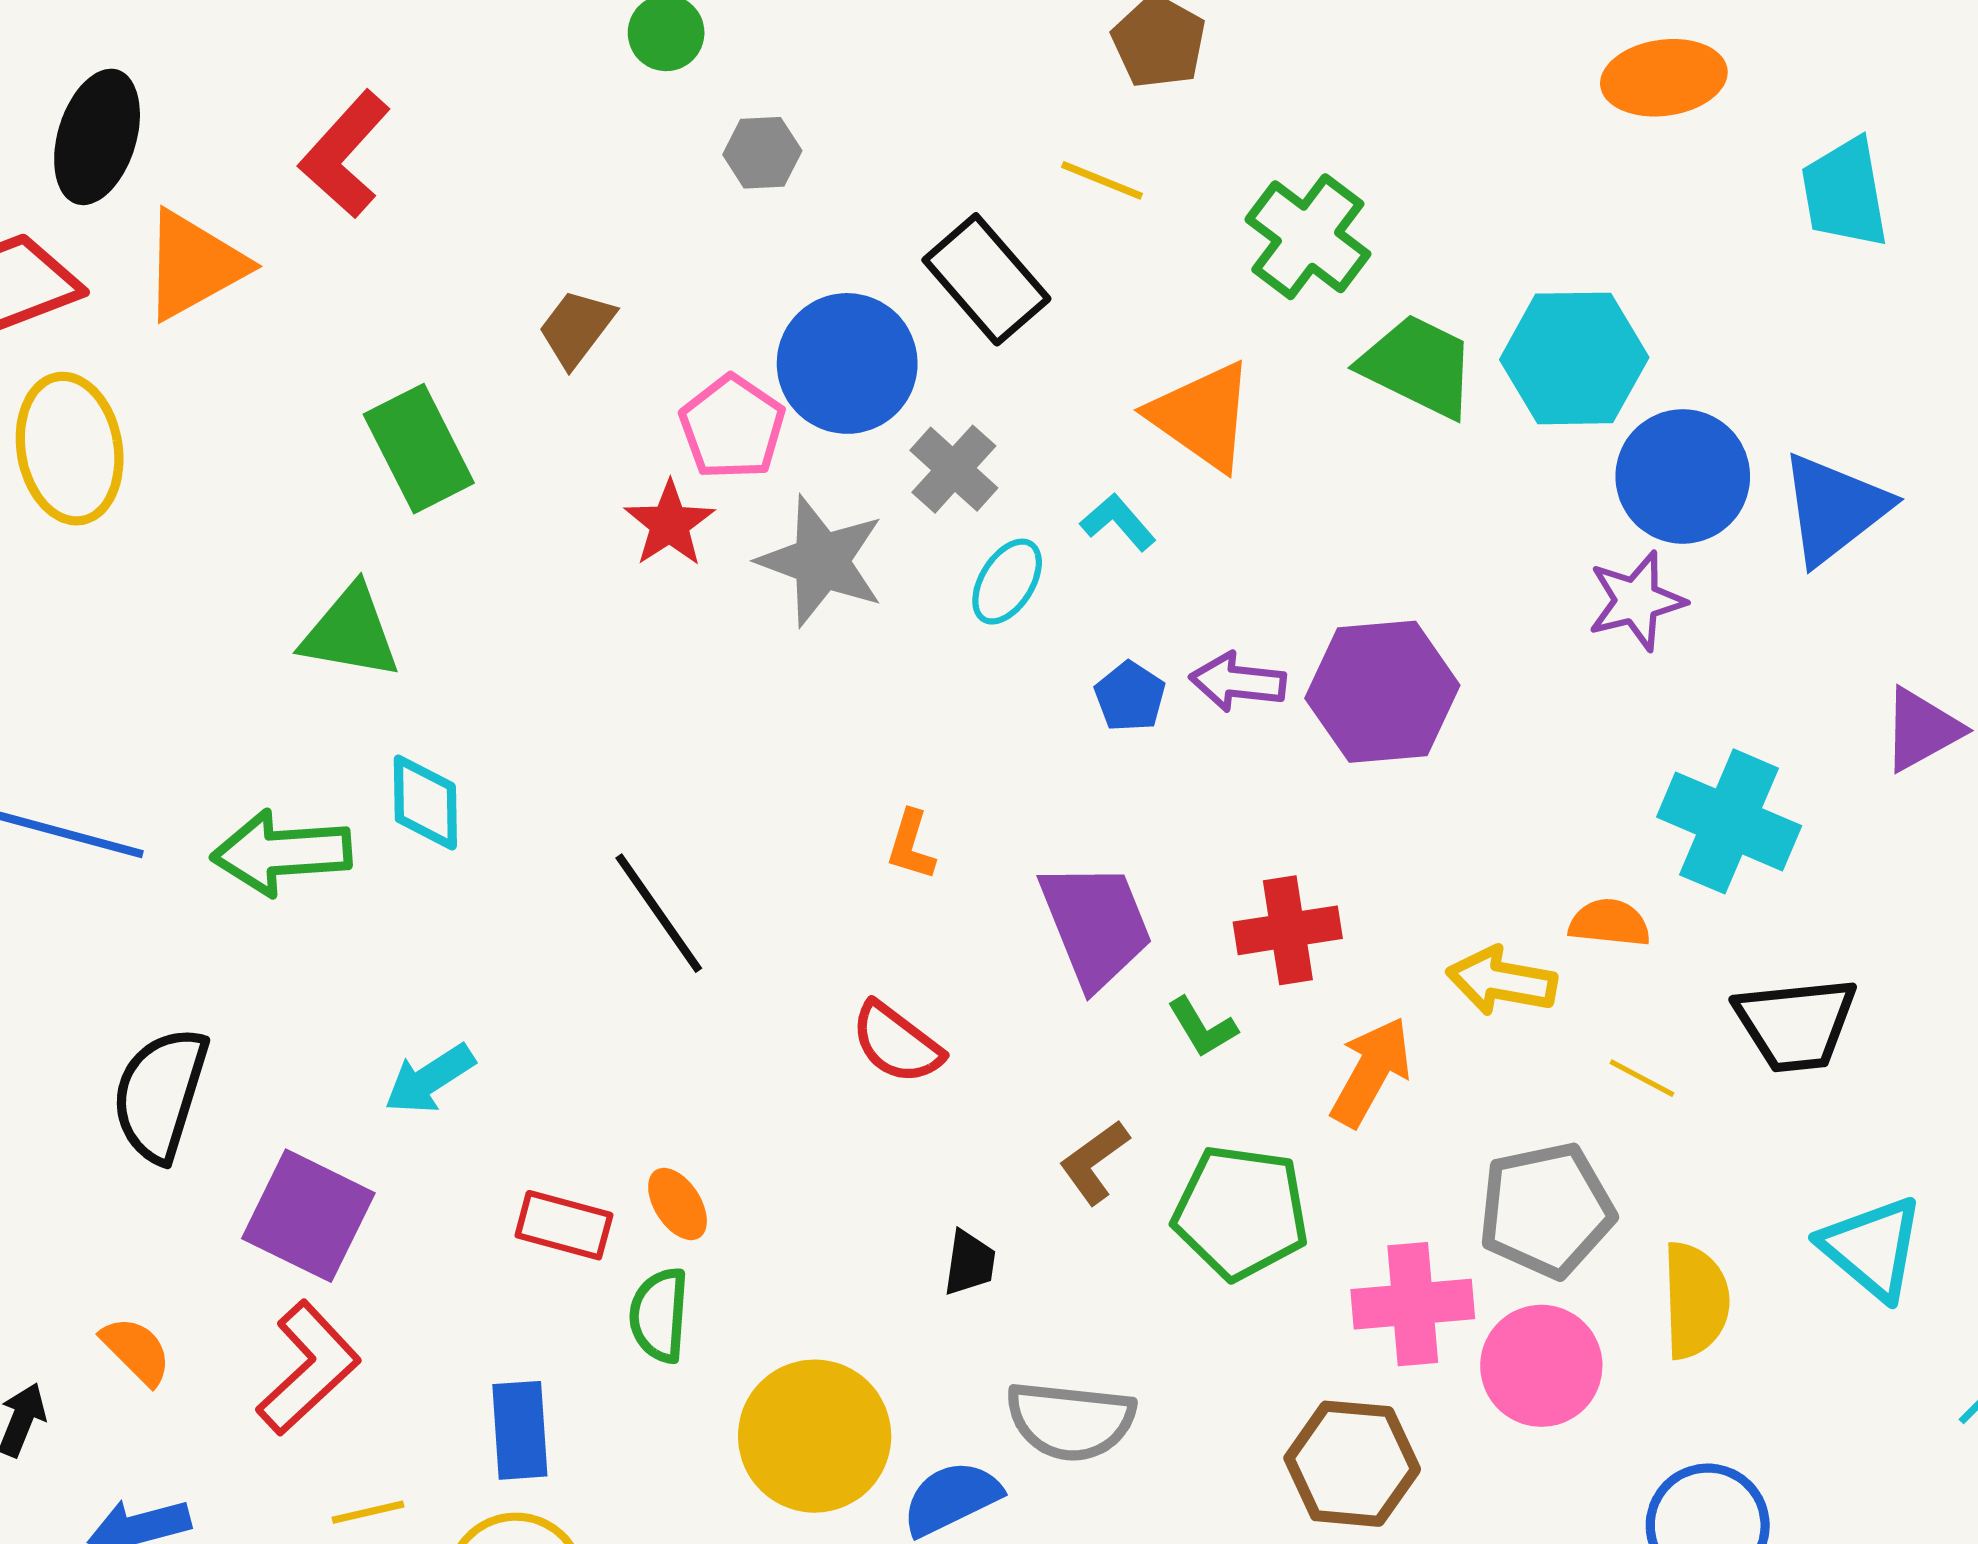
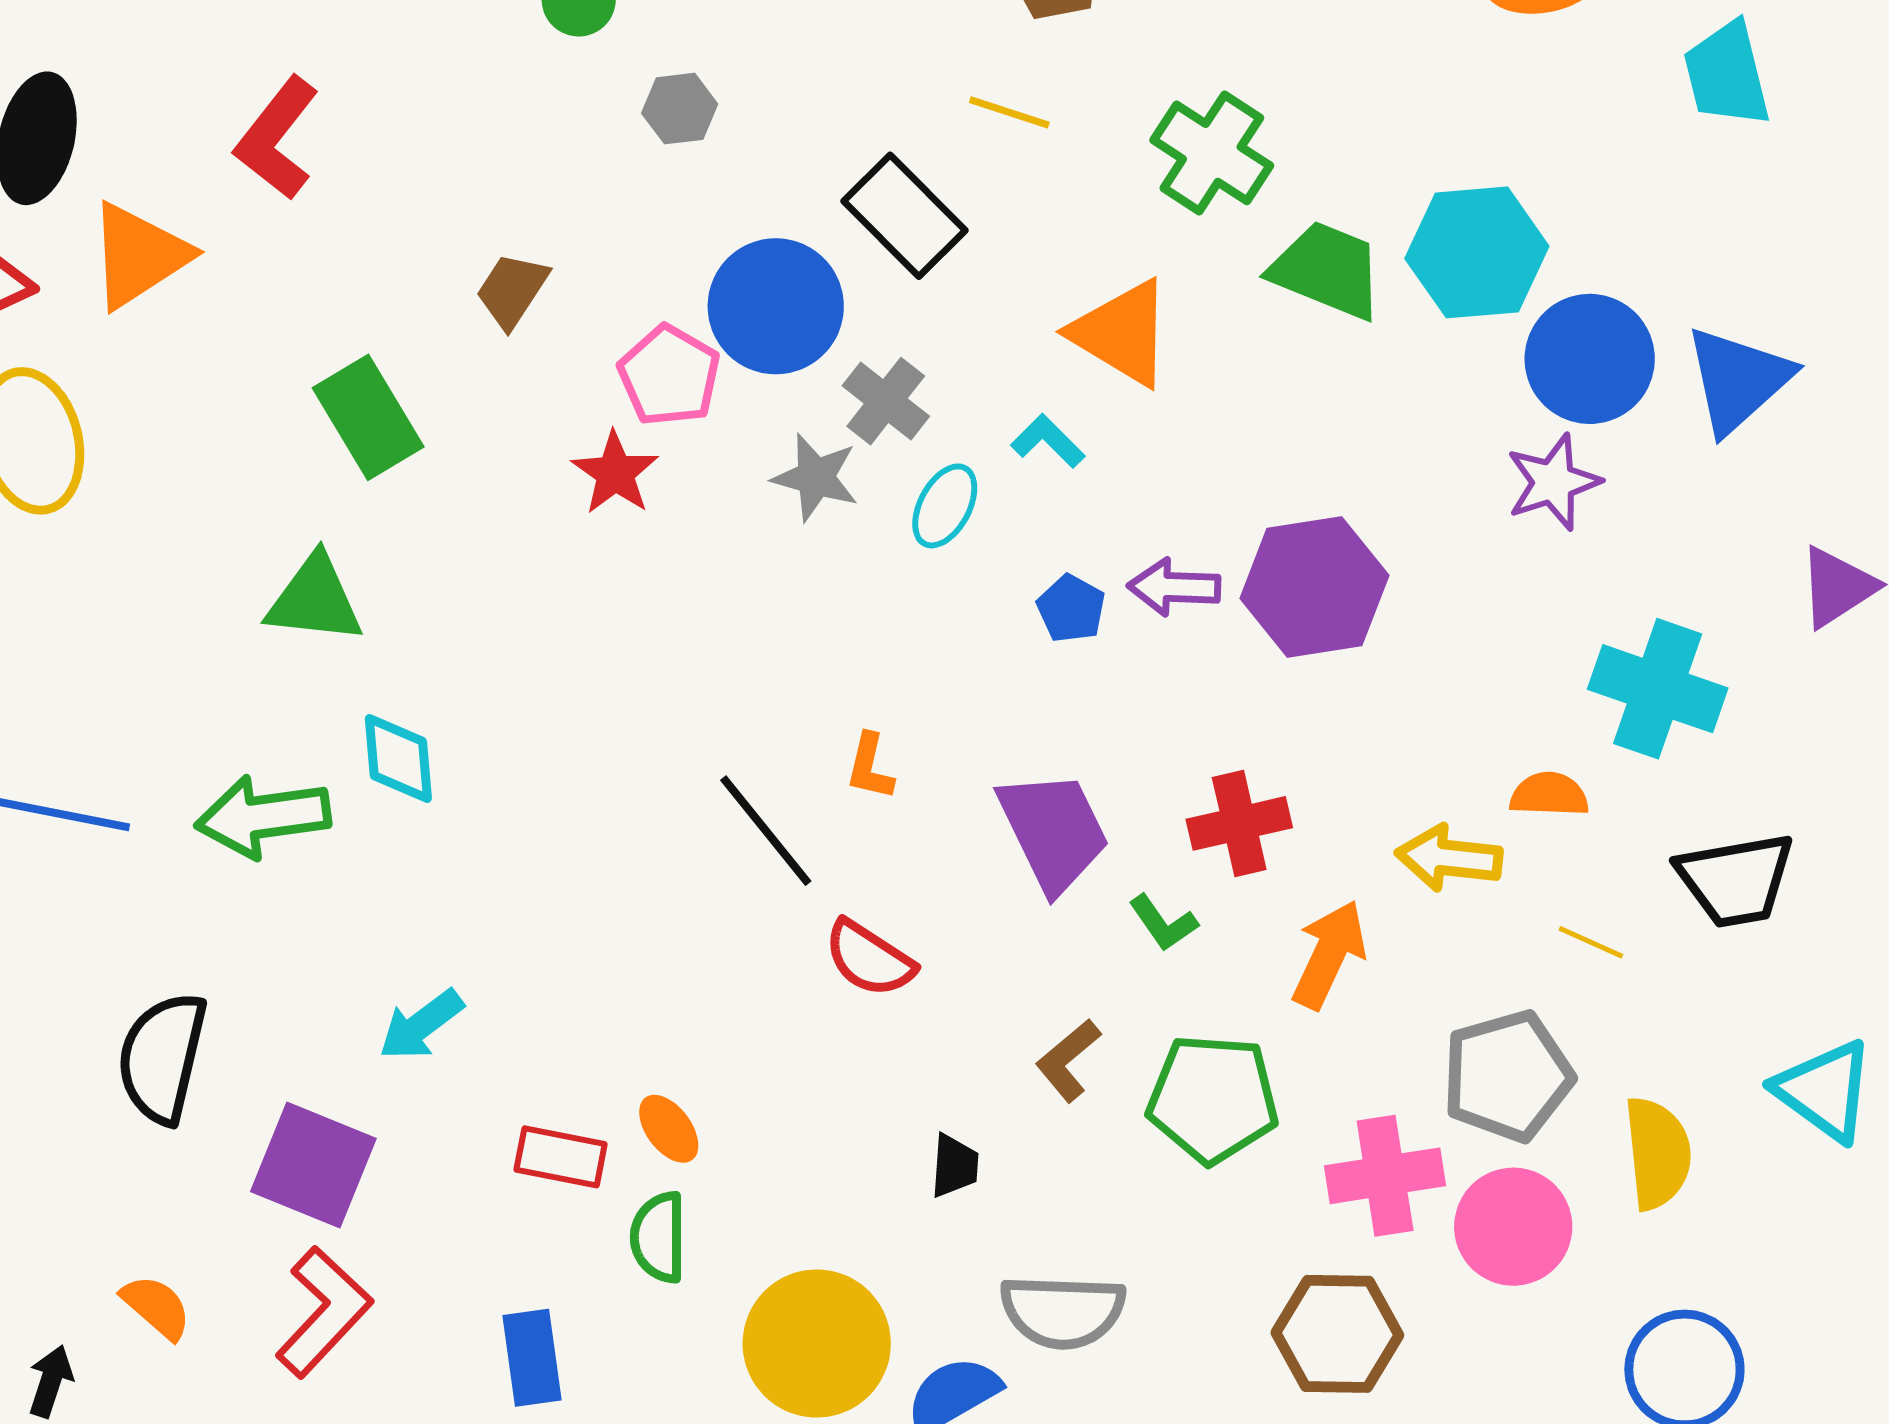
gray star: (821, 561) -> (816, 477), moved, size x0.7
black line: (659, 913) -> (766, 831), moved

